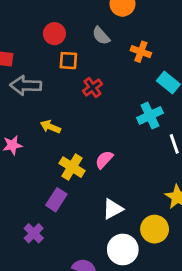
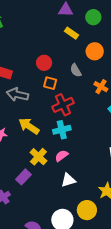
red cross: (92, 87) -> (63, 105), size x1.5
cyan cross: (150, 115) -> (62, 130), moved
yellow arrow: (50, 127) -> (29, 126), size x1.5
white triangle: (113, 209) -> (68, 180), moved

